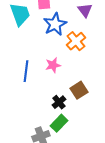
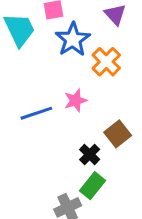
blue line: (26, 71) -> (36, 113), turned 70

